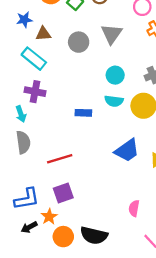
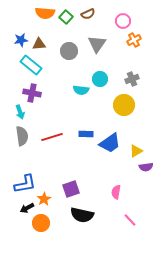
blue star: (24, 20) -> (21, 40), moved
cyan semicircle: (114, 101) -> (81, 90), moved
blue rectangle: (83, 113) -> (86, 134), moved
red line: (60, 159) -> (52, 137), moved
purple square: (63, 193) -> (71, 189), moved
orange circle: (63, 237) -> (41, 223), moved

